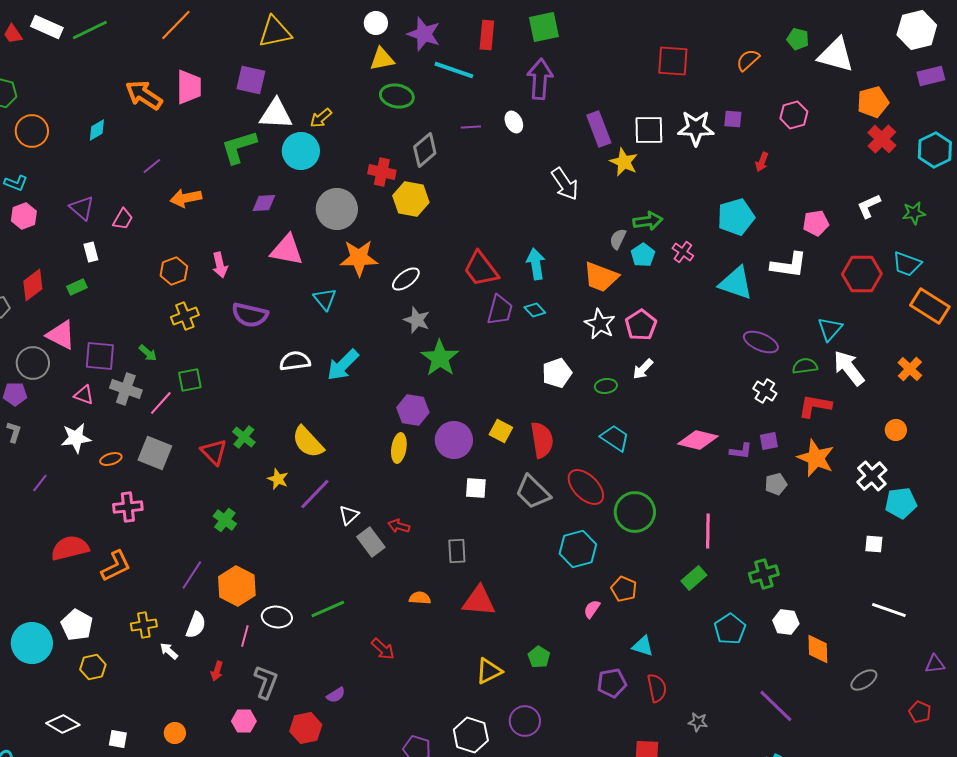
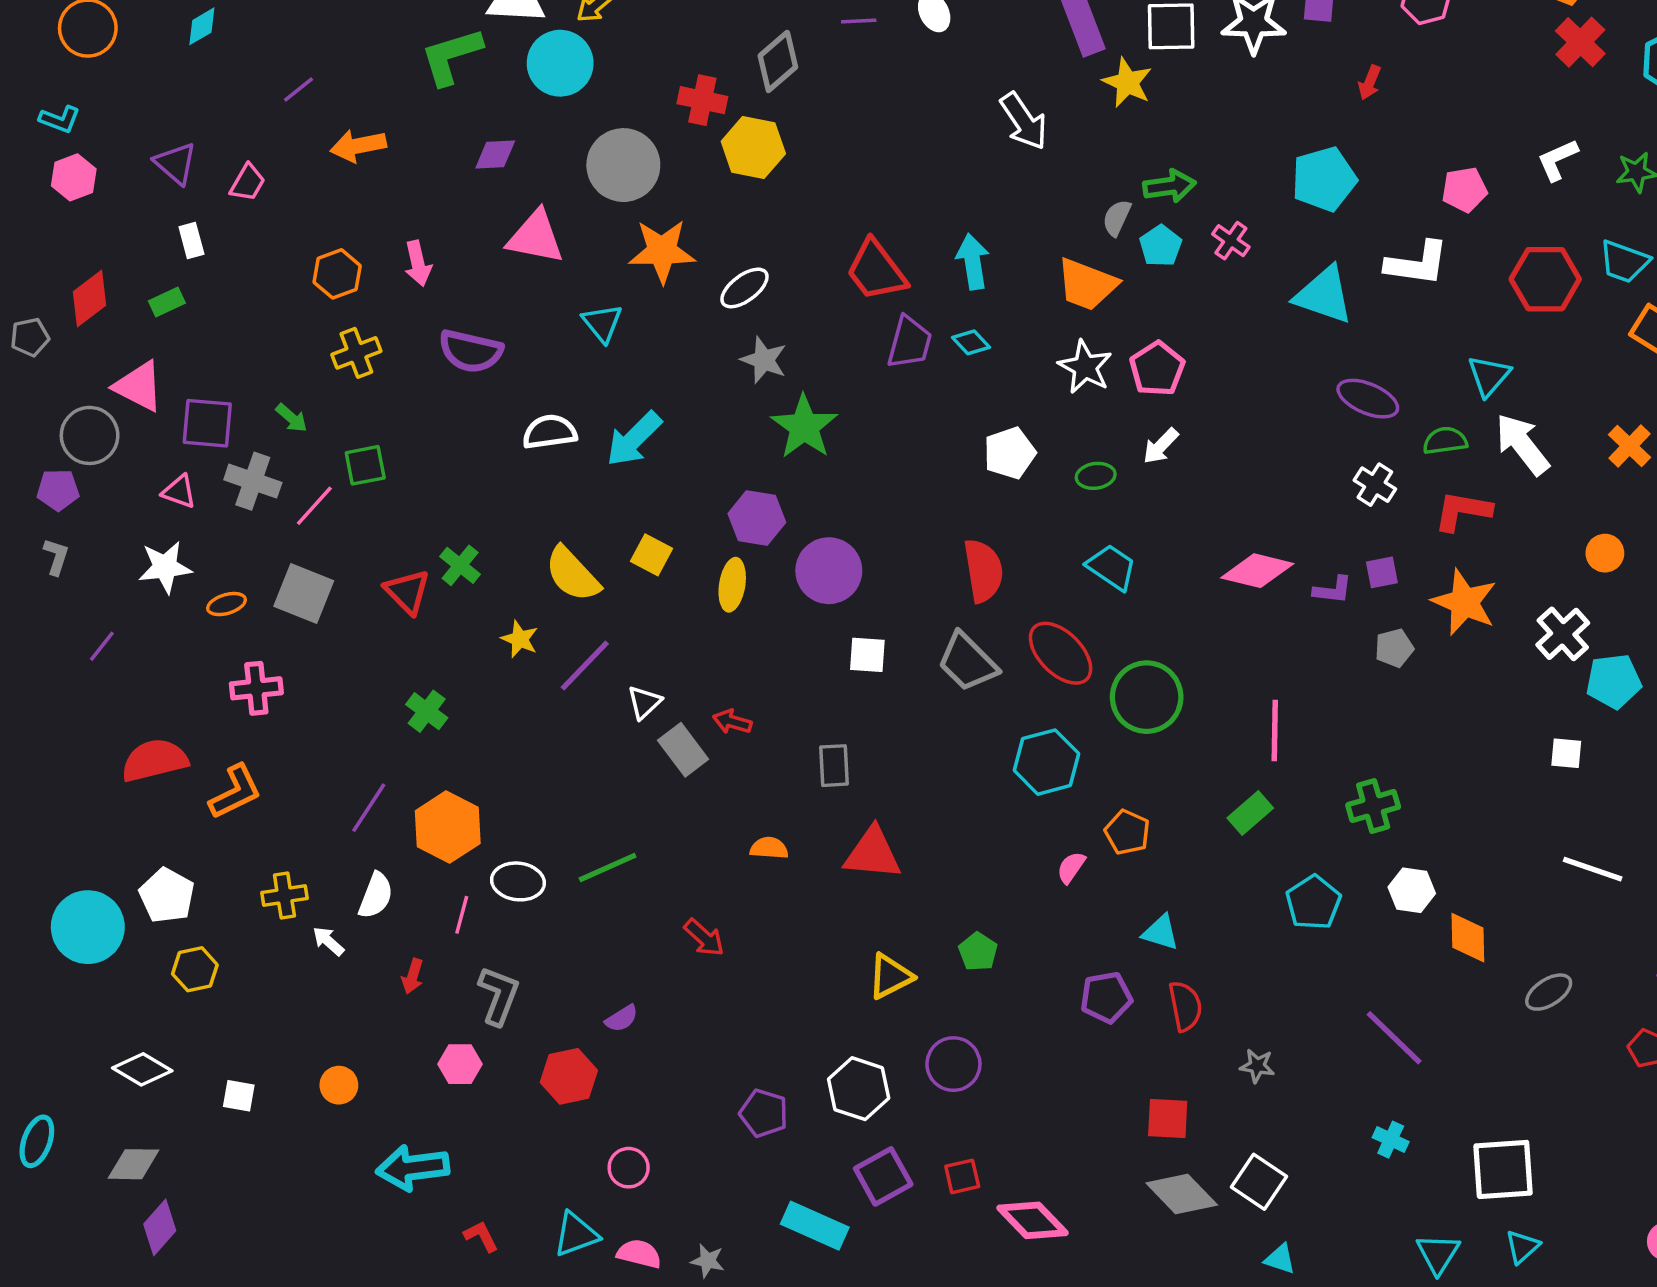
yellow square: (501, 431) -> (651, 555), moved

